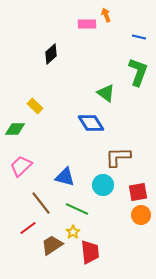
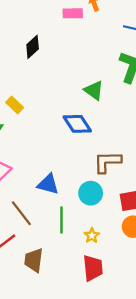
green line: (77, 209) -> (62, 220), turned 65
yellow star: (73, 232) -> (92, 236), moved
brown trapezoid: (52, 245) -> (34, 260), turned -50
red trapezoid: (90, 252) -> (93, 268), moved

